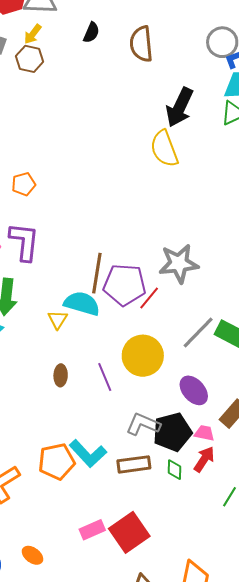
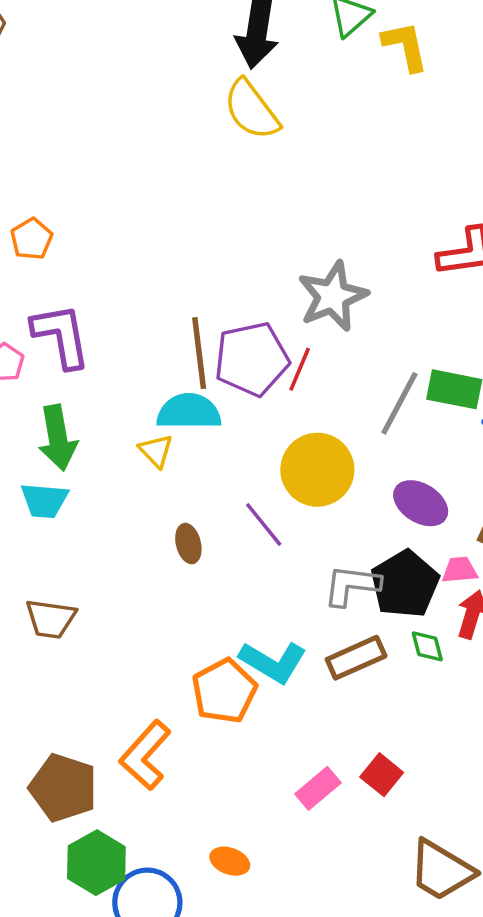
red square: (129, 532) -> (382, 775), size x0.6

